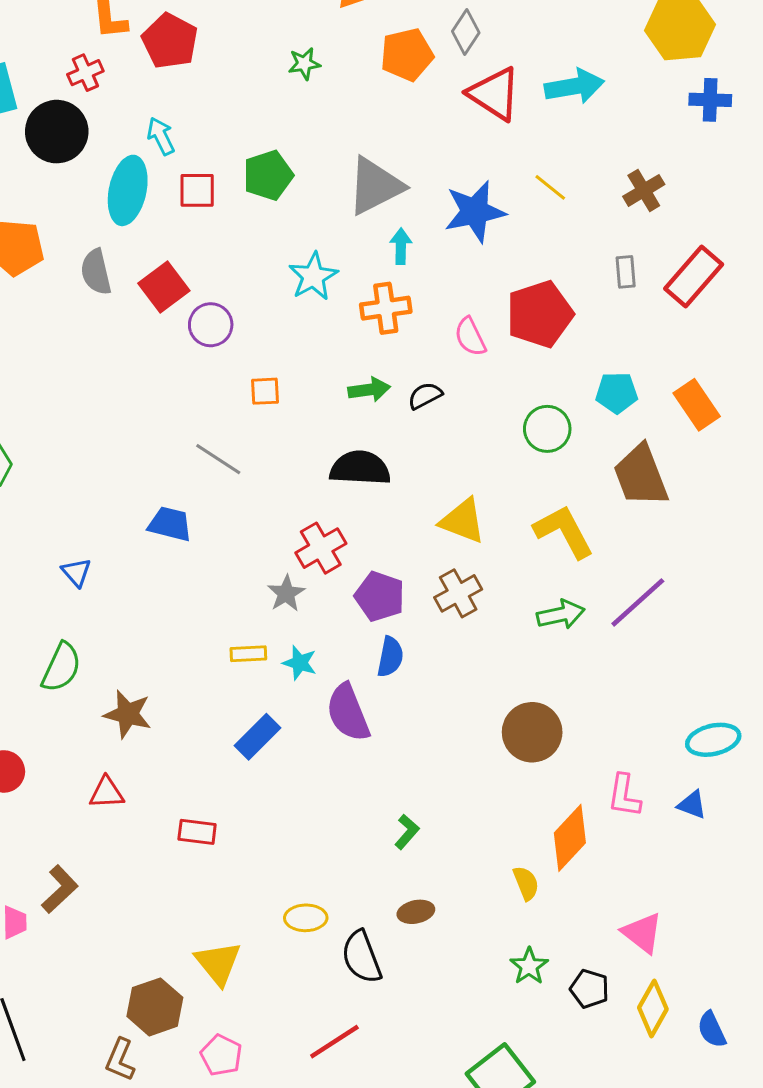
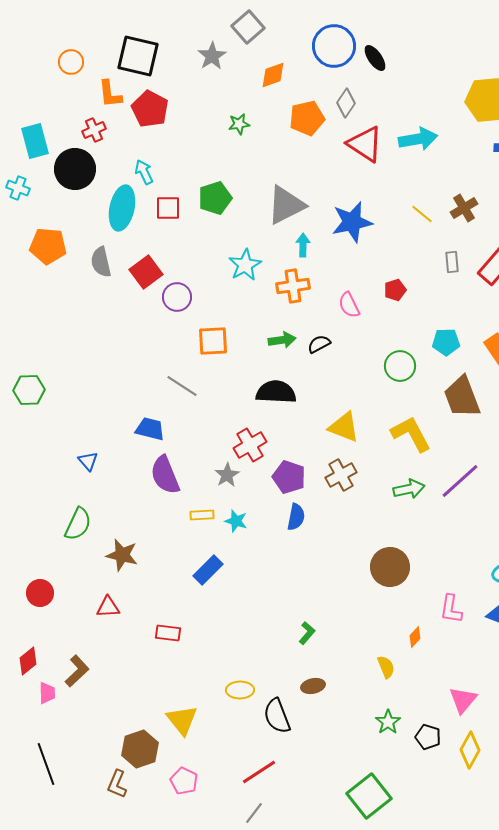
yellow line: (550, 187) -> (422, 214), moved
red pentagon: (540, 314) -> (395, 290), size x0.5
orange square: (265, 391) -> (213, 341), size x1.5
purple semicircle: (348, 713) -> (165, 475), moved
orange diamond: (570, 838) -> (415, 637), size x0.5
pink triangle: (642, 933) -> (463, 700), turned 32

